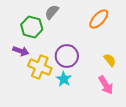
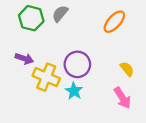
green hexagon: (32, 27) -> (31, 18), moved

